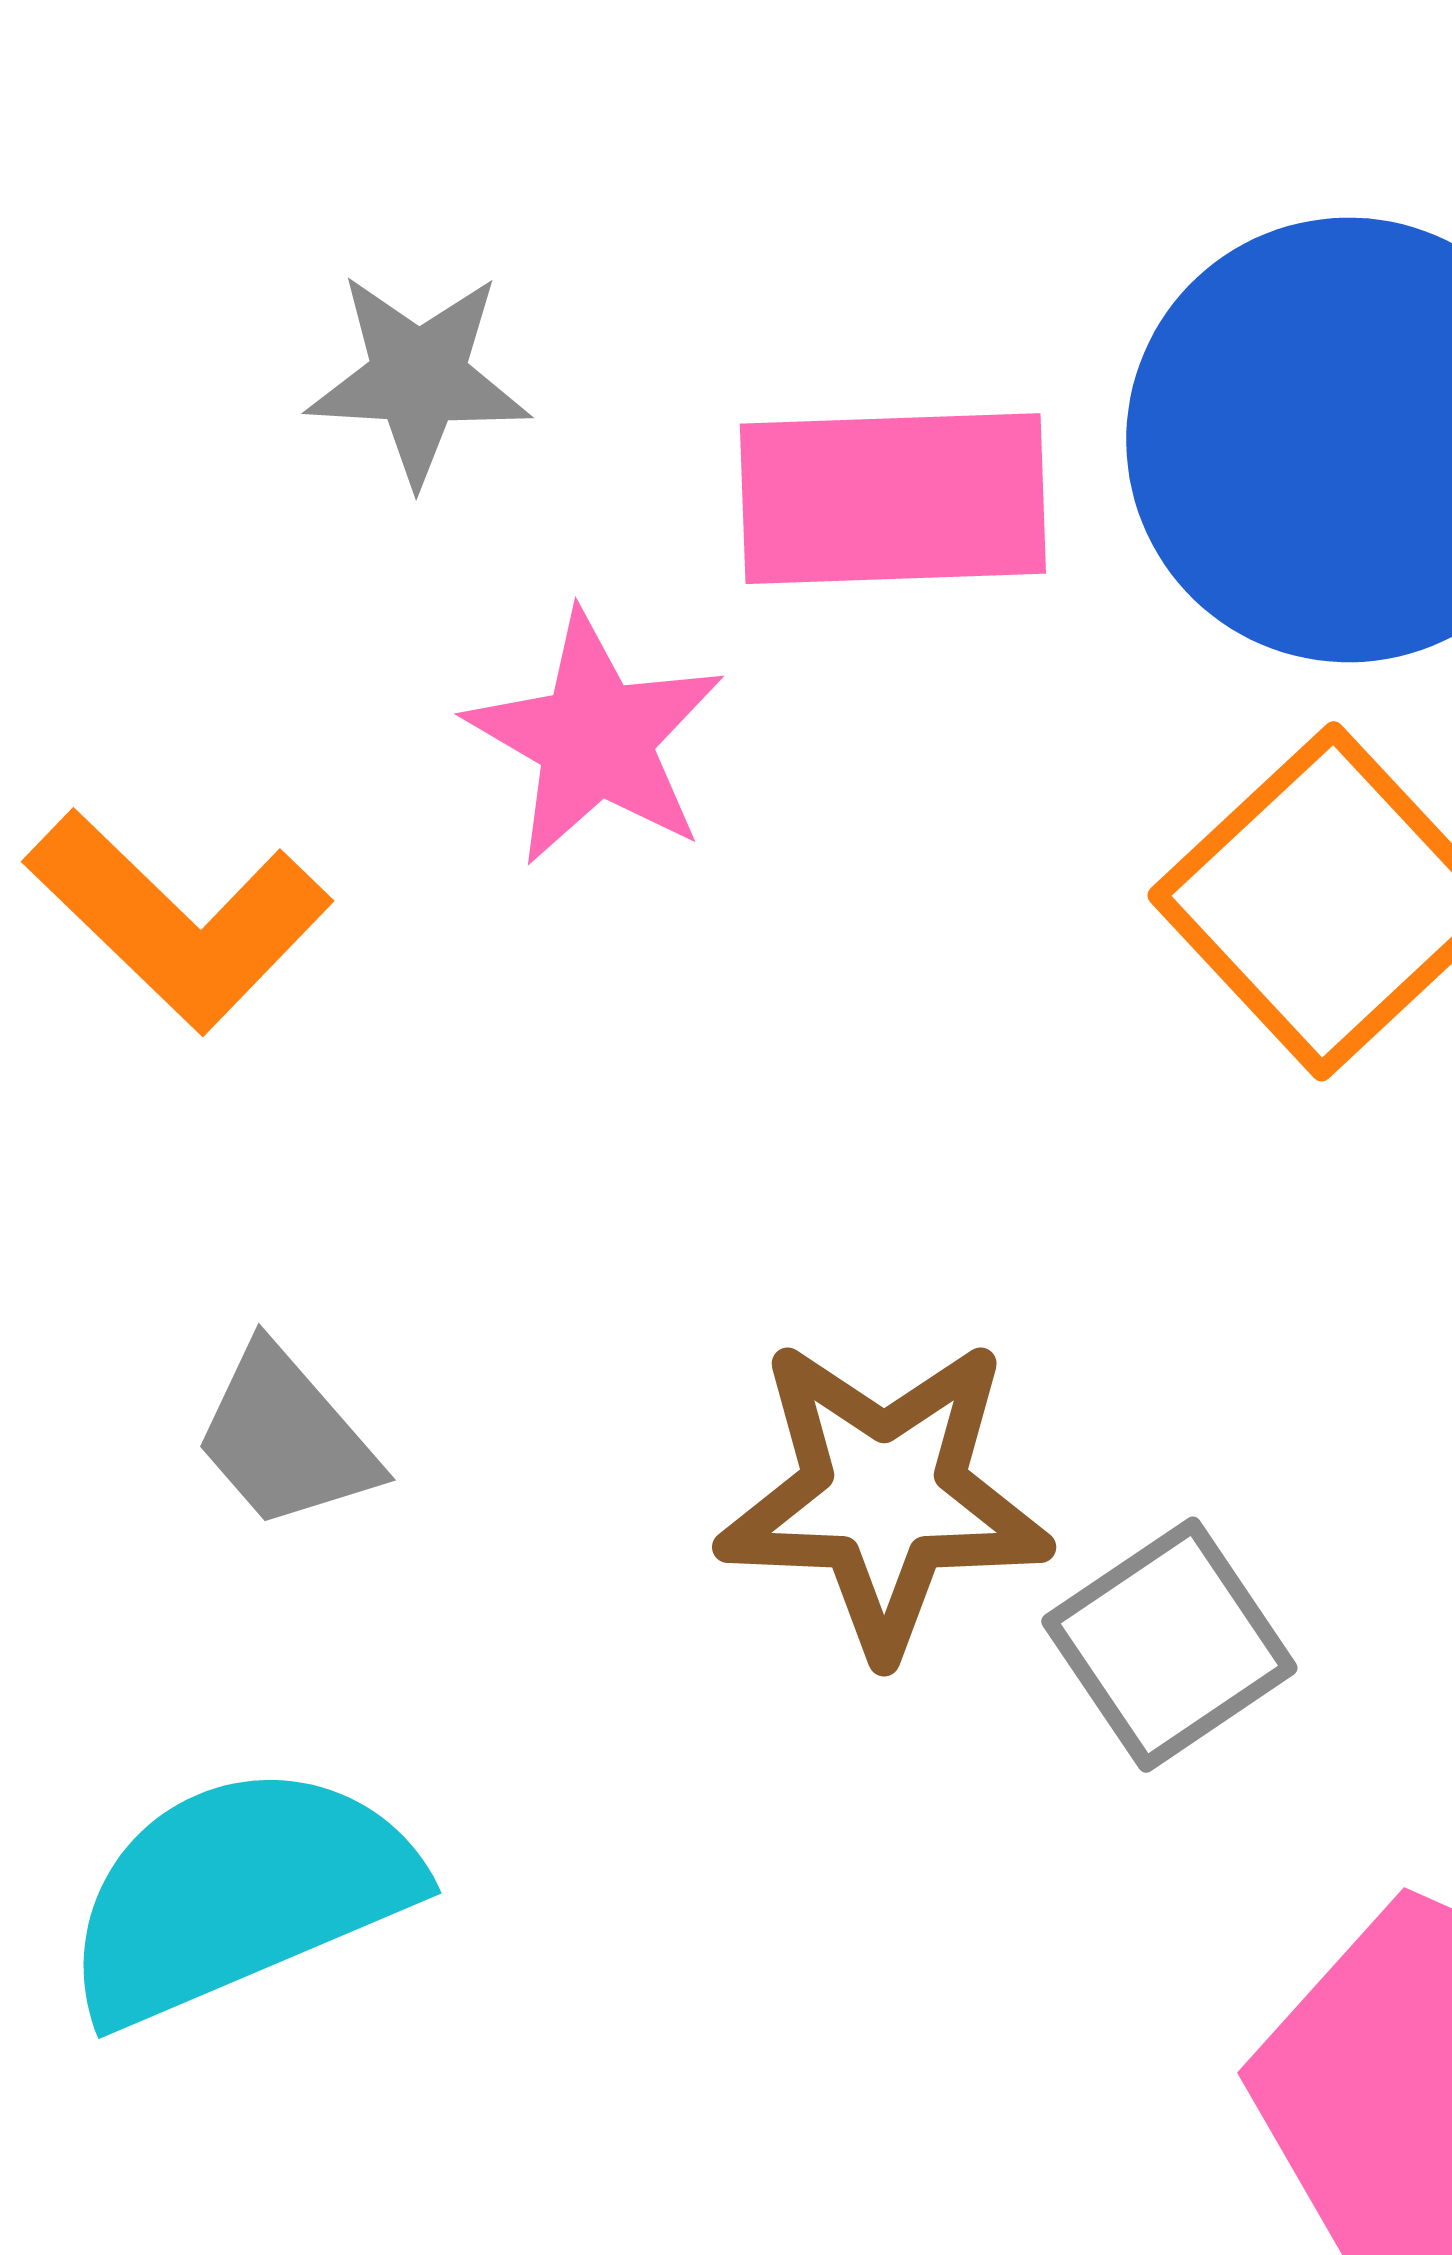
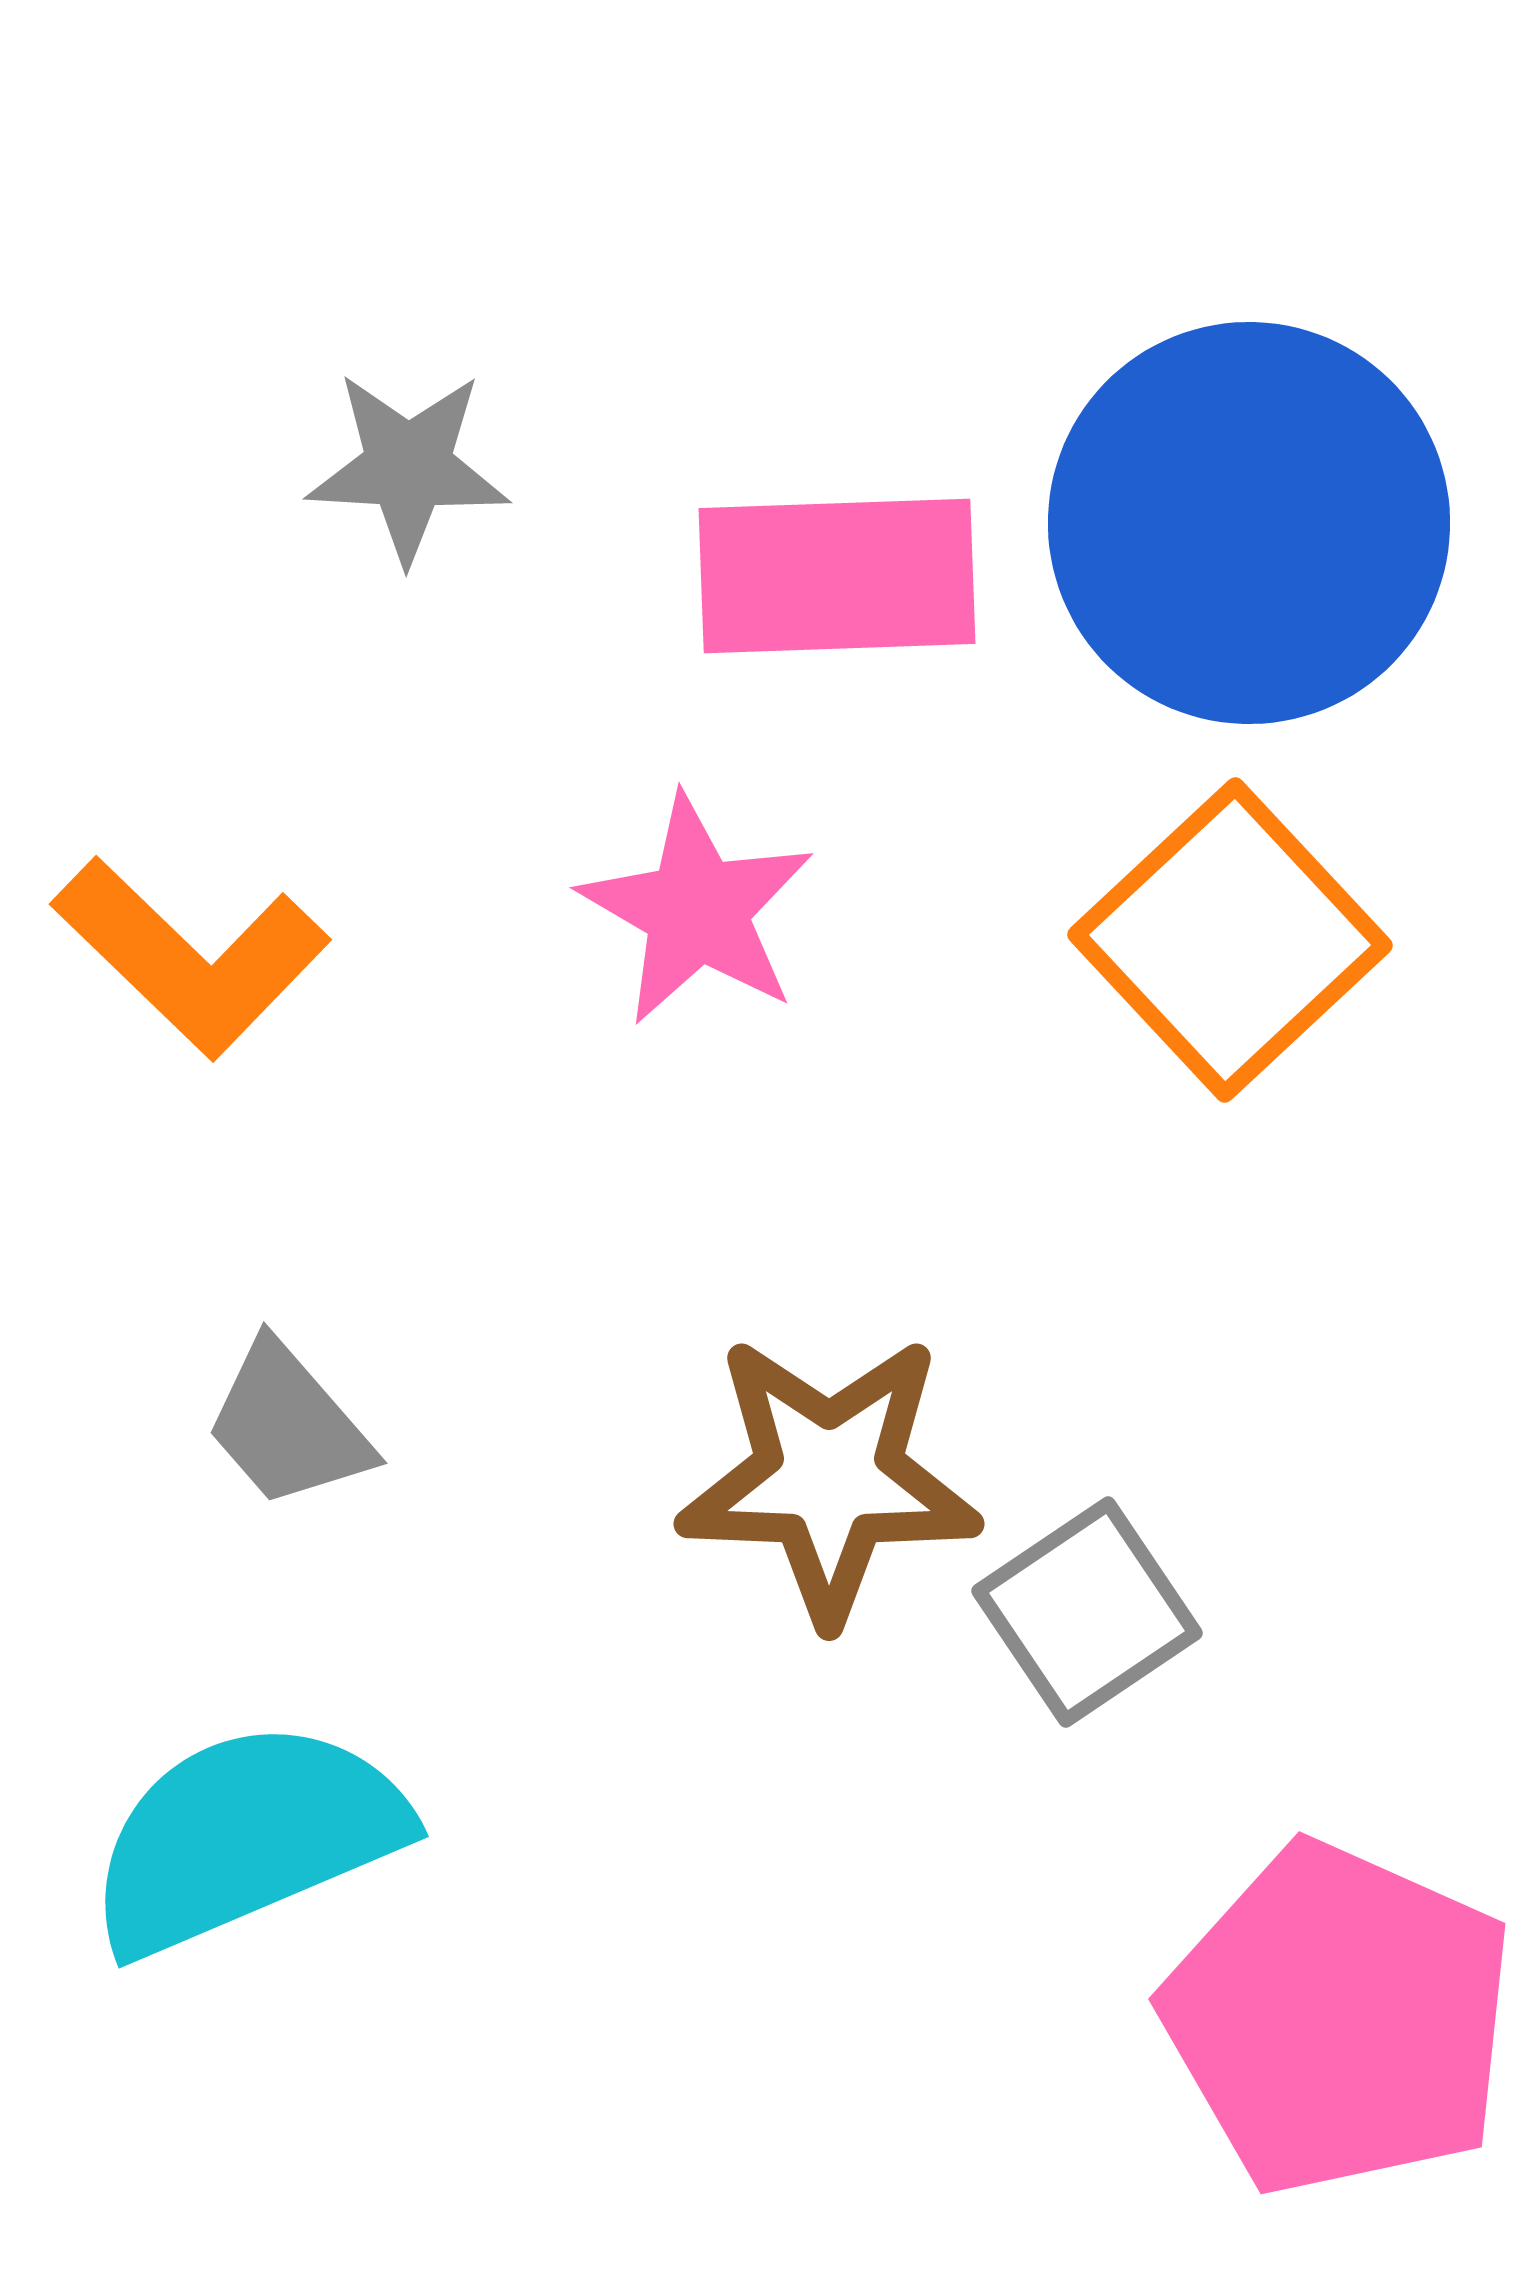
pink star: (595, 739) -> (697, 910), moved

